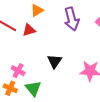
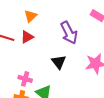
purple arrow: (72, 19) -> (69, 33), moved

